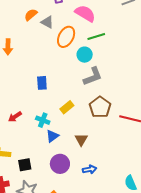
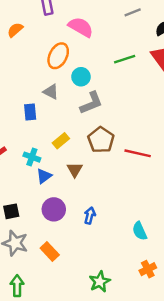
gray triangle: (47, 22) -> (51, 92), moved
green line: (96, 36) -> (125, 59), moved
brown triangle: (81, 140) -> (75, 170), moved
blue arrow: (90, 169) -> (90, 215), turned -64

